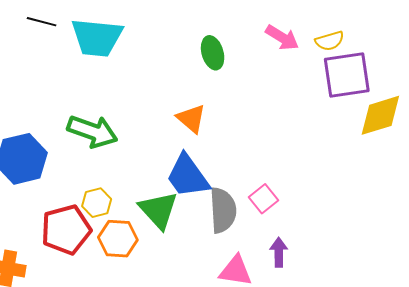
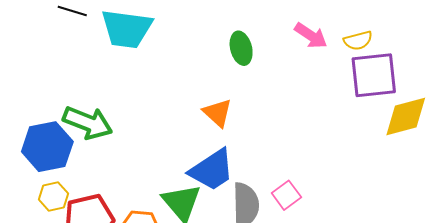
green arrow: (92, 131) -> (88, 123), moved
blue trapezoid: (188, 176) -> (212, 170), turned -90
yellow hexagon: (97, 203) -> (53, 196), moved

